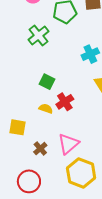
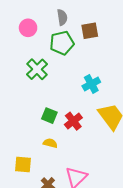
red cross: (65, 102) -> (73, 121), moved

